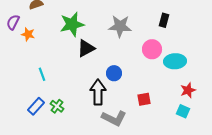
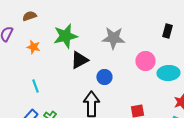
black rectangle: (164, 20) -> (167, 31), moved
orange star: (28, 34) -> (33, 47), moved
blue circle: (114, 73) -> (104, 77), moved

